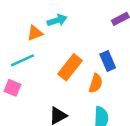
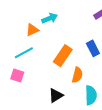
orange semicircle: (96, 83) -> (77, 75), moved

